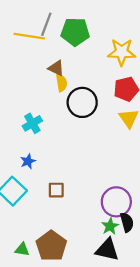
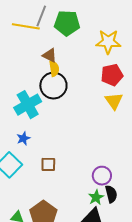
black circle: (82, 102) -> (53, 86), moved
cyan cross: (32, 123) -> (28, 105), size x1.5
purple circle: (116, 202) -> (102, 176), size x0.7

